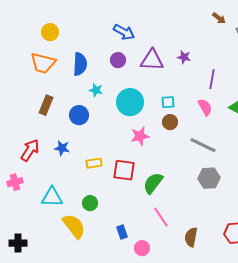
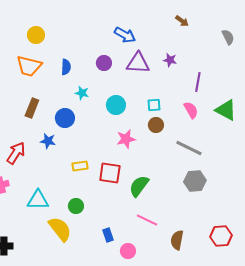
brown arrow: (219, 18) -> (182, 21), moved
blue arrow: (124, 32) -> (125, 35), moved
blue semicircle: (80, 64) -> (66, 67), size x0.7
cyan circle: (130, 102) -> (116, 105), size x0.7
blue star: (62, 148) -> (48, 141), moved
pink line: (161, 217) -> (147, 220), turned -30

